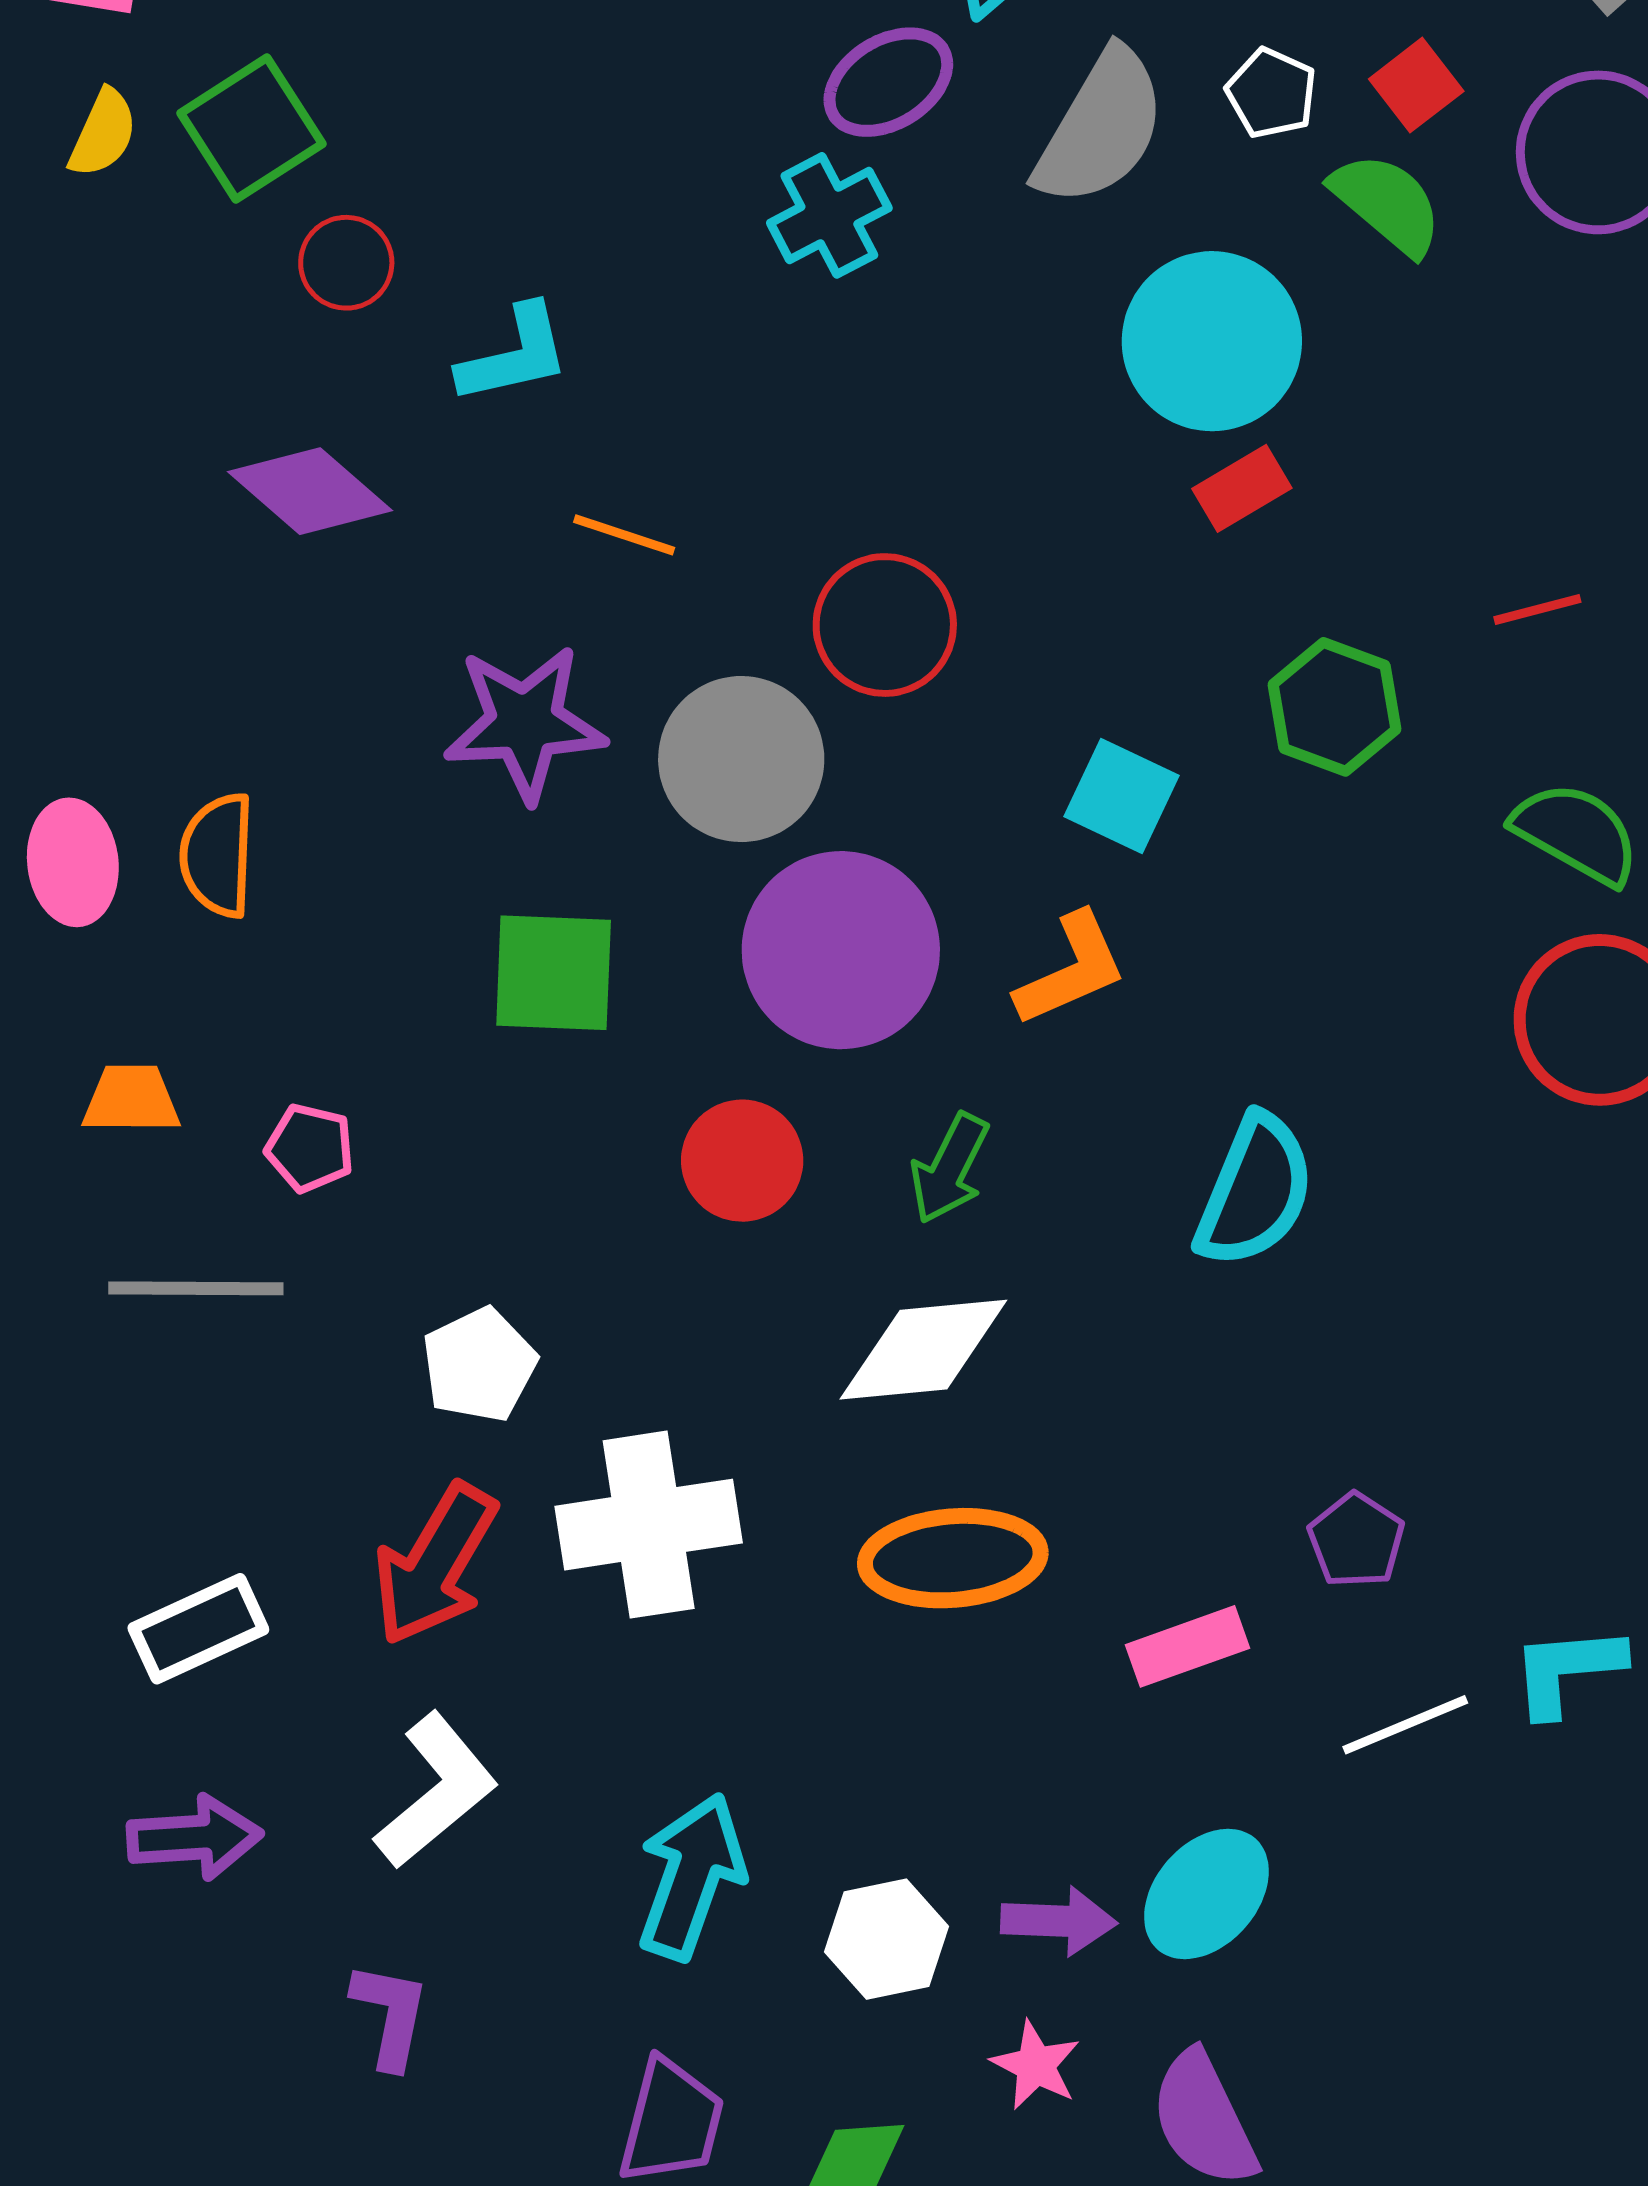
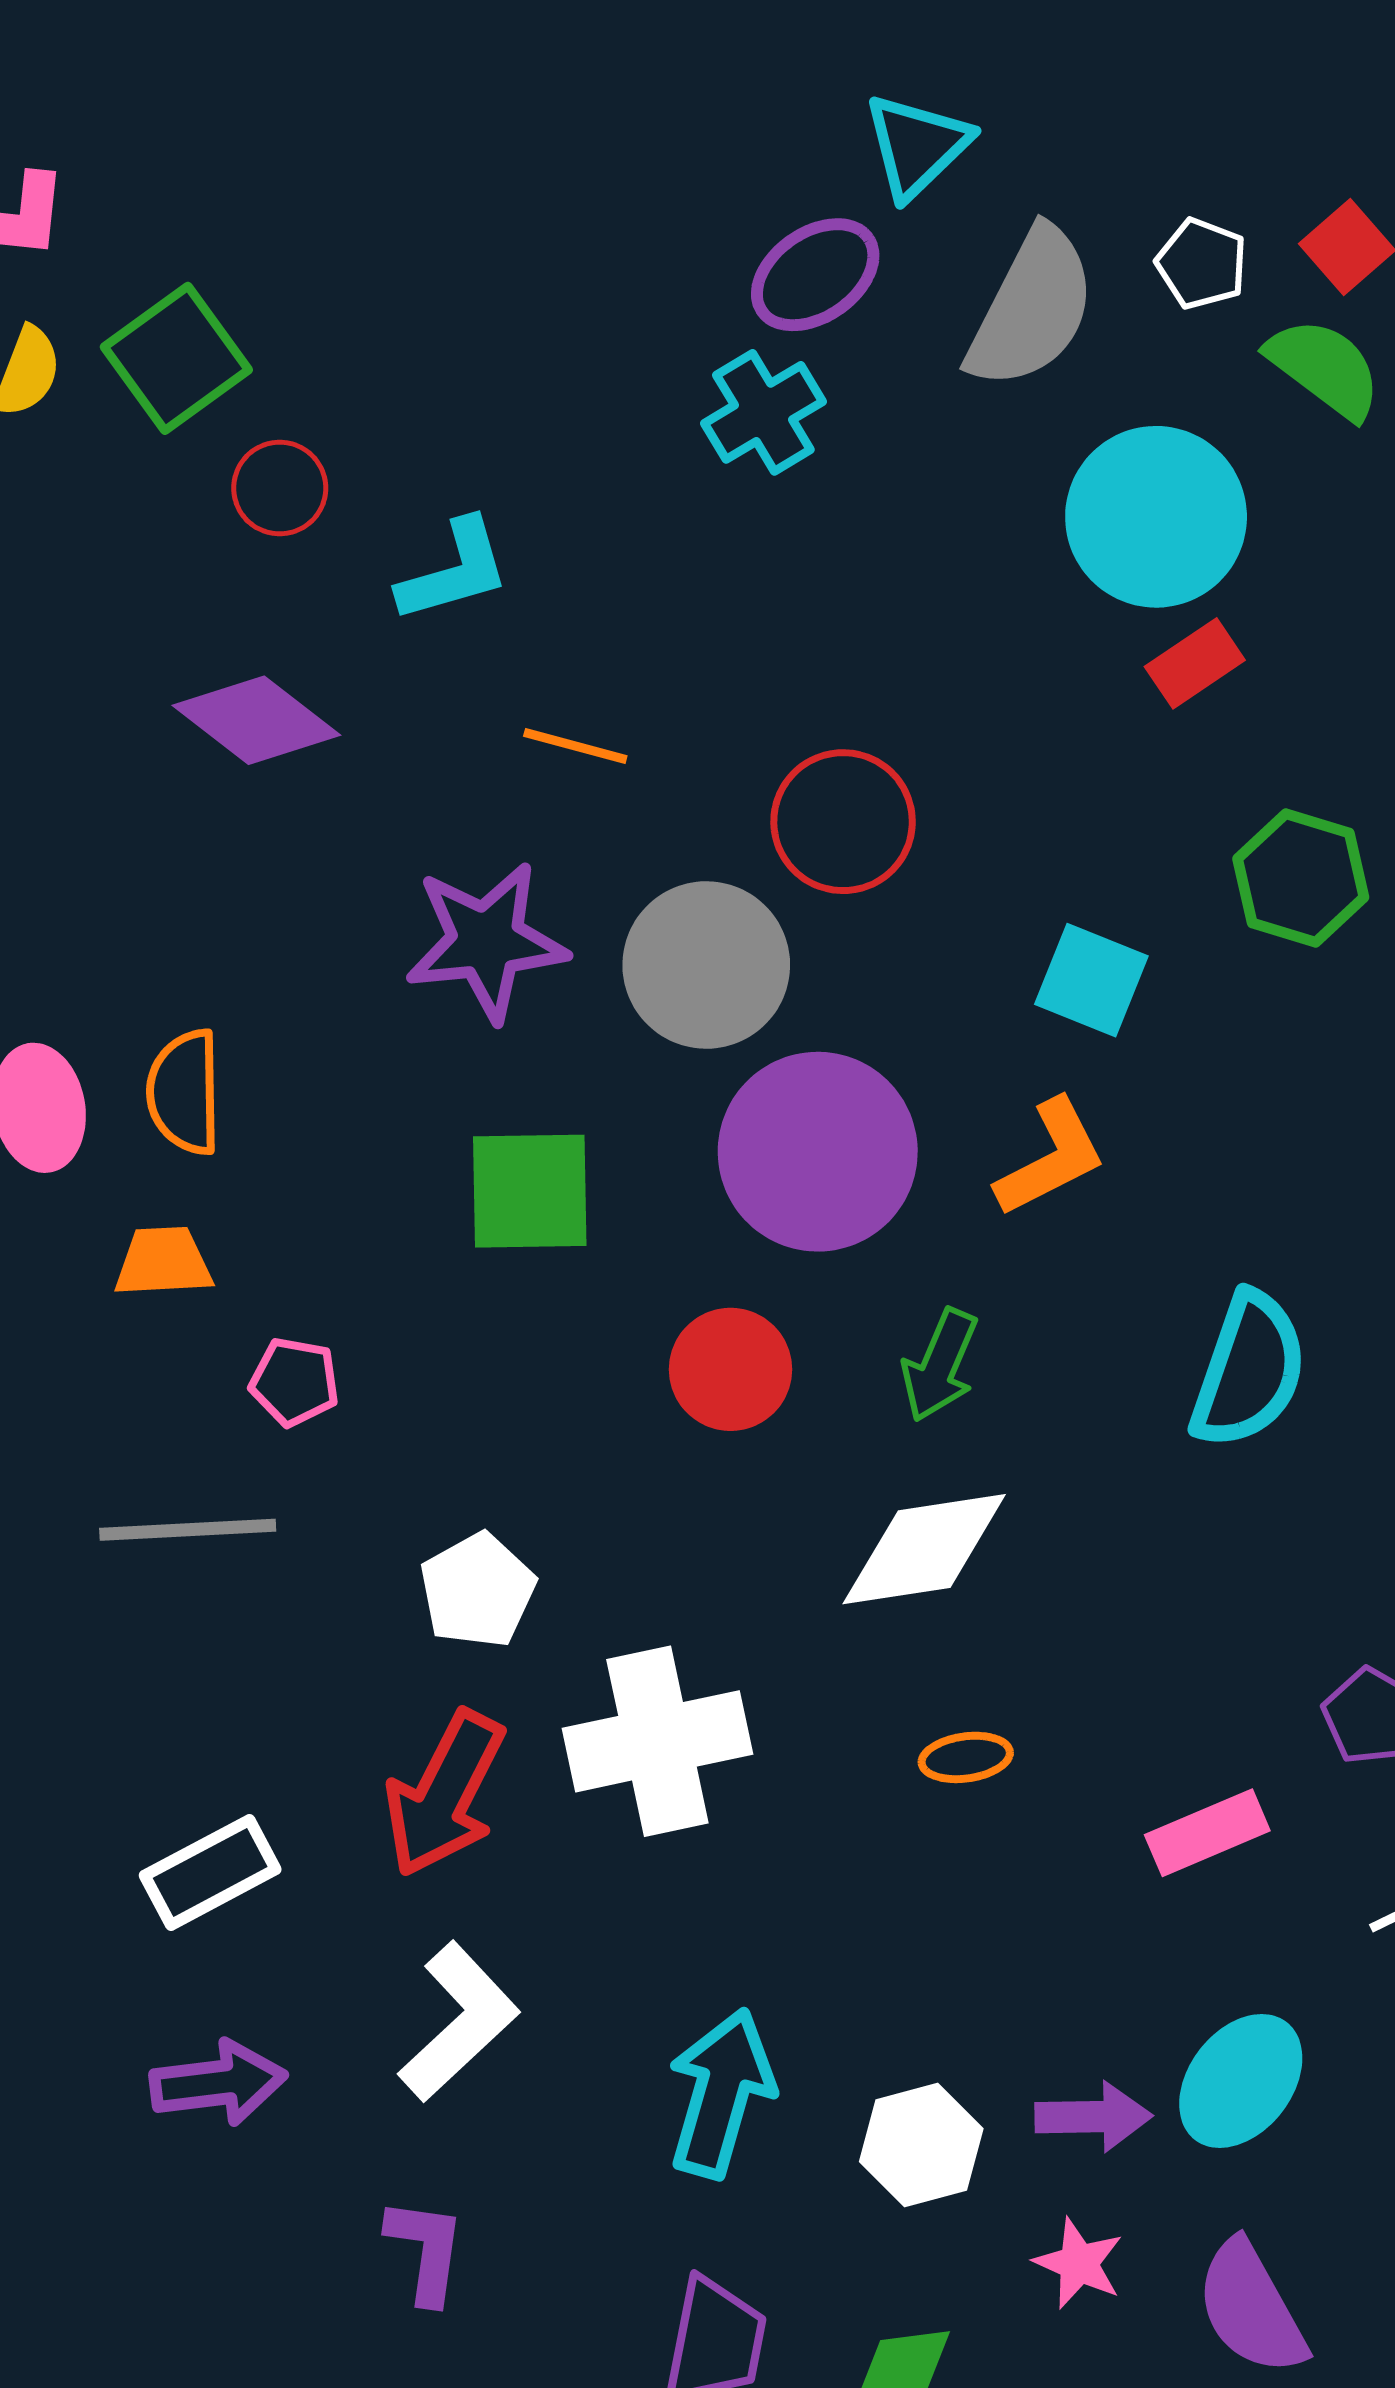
orange trapezoid: (131, 1099) -> (163, 1262), moved
orange ellipse: (953, 1558) -> (966, 1757), size x0.5

